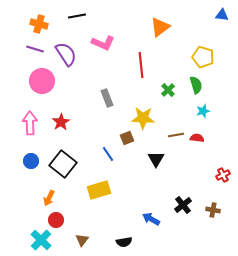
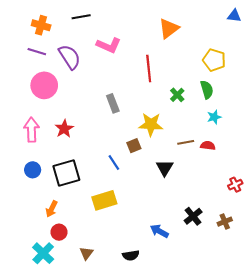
black square: (63, 164) -> (66, 173), turned 36
brown cross: (213, 210) -> (225, 222), turned -32

